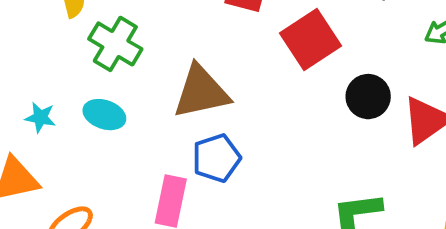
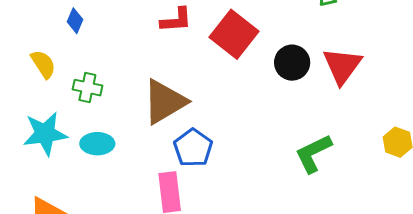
green cross: (115, 44) -> (87, 88), size x0.7
cyan star: (40, 117) -> (45, 134), moved, size x1.8

